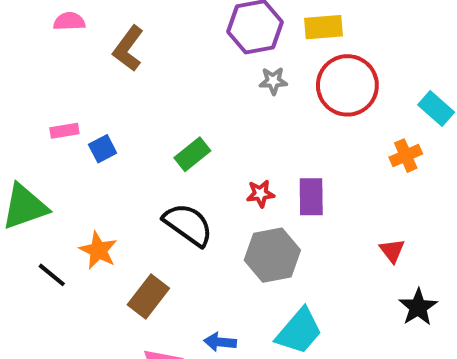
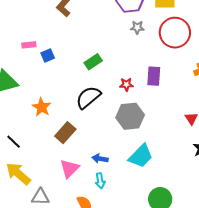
purple rectangle: (311, 197) -> (154, 76), moved
black semicircle: (188, 225) -> (88, 97), turned -80
black line: (52, 275) -> (14, 142), moved

